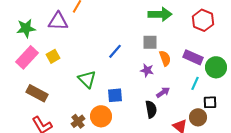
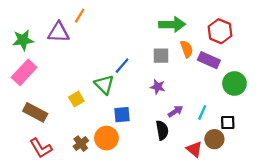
yellow square: (53, 56) -> (76, 99), moved
purple rectangle: (193, 57) -> (209, 60), moved
orange semicircle: (165, 58) -> (187, 49), moved
green triangle: (87, 79) -> (104, 85), moved
cyan line: (195, 83) -> (202, 112), moved

